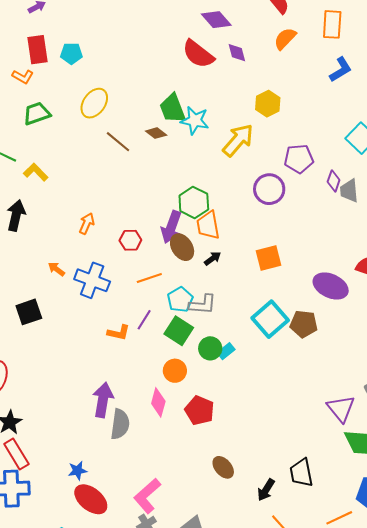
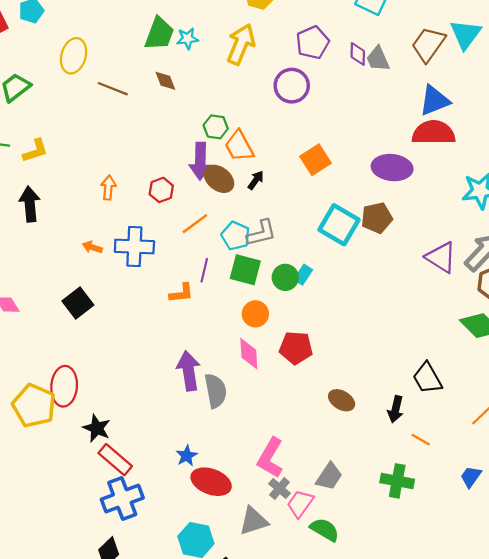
green trapezoid: (173, 108) -> (159, 34), turned -120
cyan star: (195, 120) -> (187, 39), size x0.7
brown diamond: (156, 133) -> (165, 81), moved, turned 50
yellow L-shape: (36, 172) -> (35, 151), turned 135
green hexagon: (194, 202) -> (216, 127), size x0.7
purple triangle: (341, 409) -> (441, 257), moved

